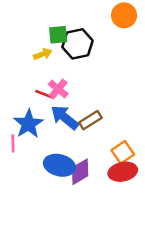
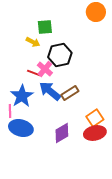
black hexagon: (78, 44) -> (60, 55), moved
yellow arrow: (43, 54) -> (33, 42), turned 48
blue ellipse: (59, 165) -> (21, 128), moved

